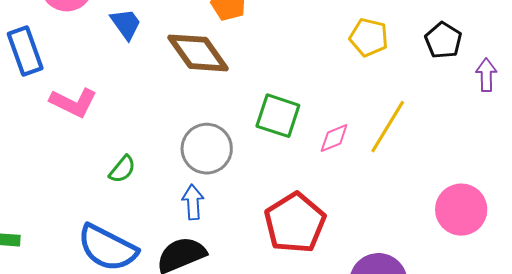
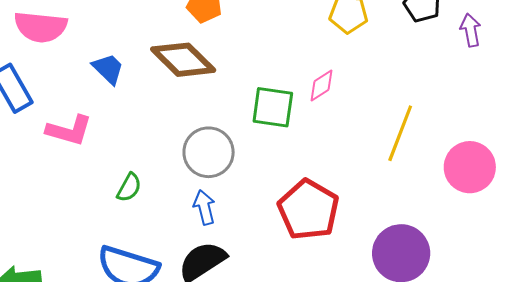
blue trapezoid: (126, 24) -> (108, 69), moved
yellow line: (388, 127) -> (400, 133), moved
pink diamond: (334, 138) -> (321, 85), moved

